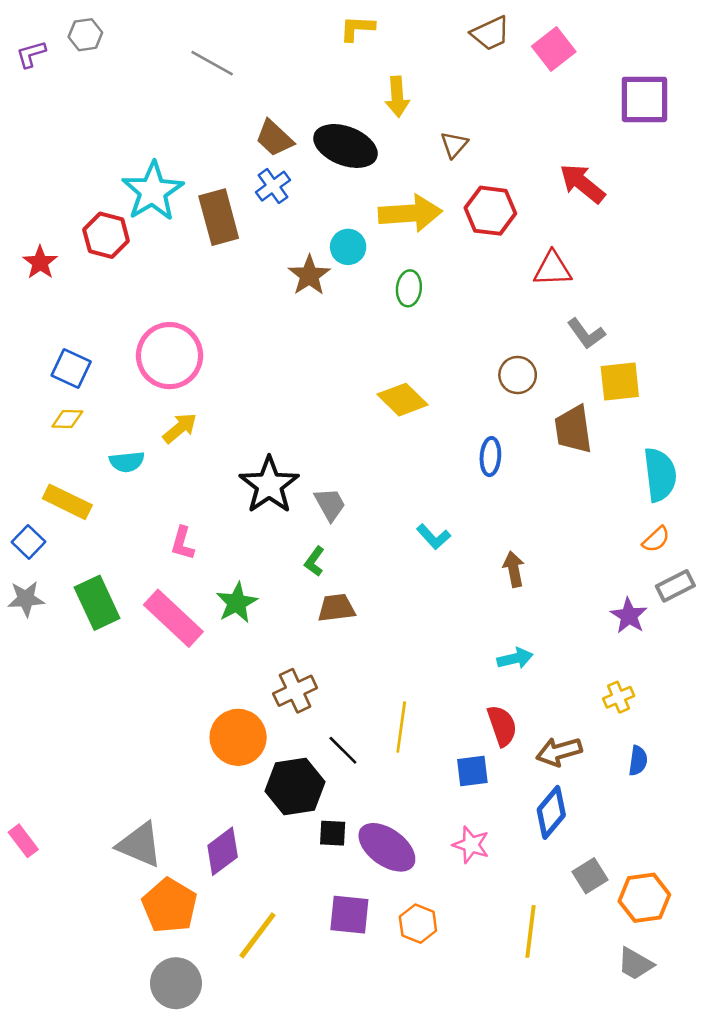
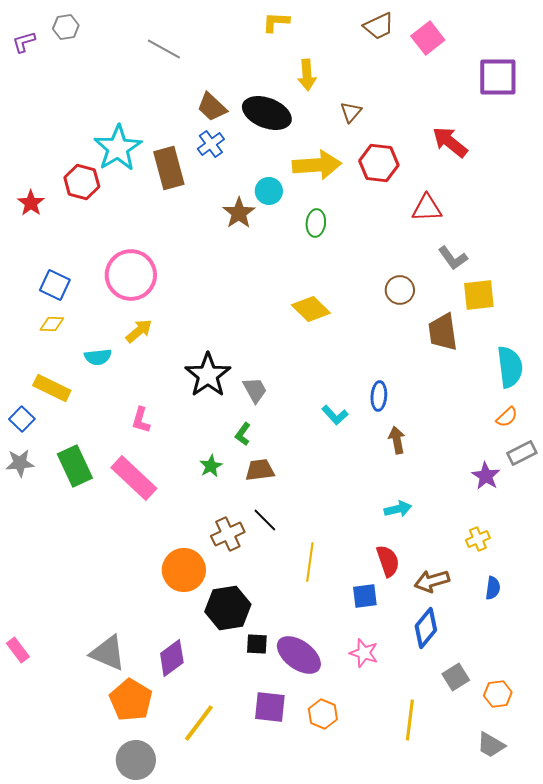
blue ellipse: (490, 457) -> (379, 396), moved
green star: (237, 603) -> (211, 466), moved, size x0.7
black line: (343, 750) -> (265, 520), moved
orange hexagon: (644, 898) -> (498, 694), size x0.7

